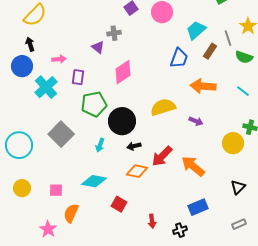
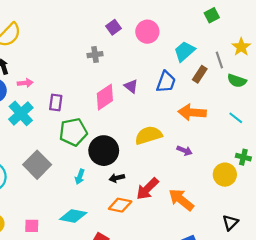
purple triangle: (98, 47) -> (131, 86), moved
pink arrow: (59, 59) -> (25, 83), moved

